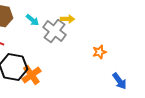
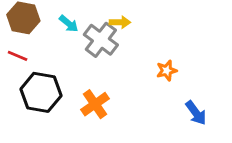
orange cross: (31, 75) -> (95, 104), moved

